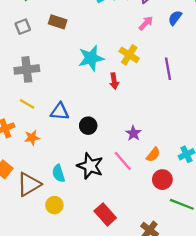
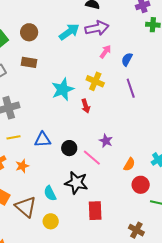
blue semicircle: (175, 18) -> (127, 59), moved
yellow line: (27, 104) -> (13, 137), turned -32
purple star: (133, 133) -> (106, 141), moved
pink line: (123, 161) -> (92, 158), moved
brown triangle: (29, 184) -> (26, 207), turned -40
red rectangle: (105, 214) -> (95, 211), moved, turned 48

